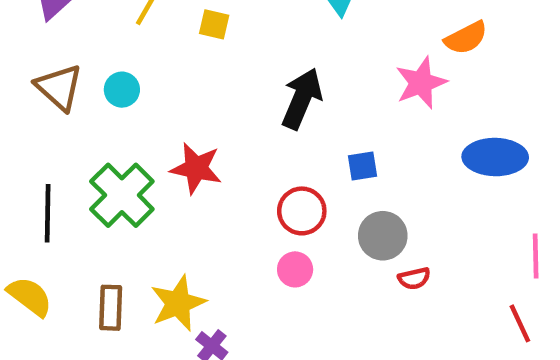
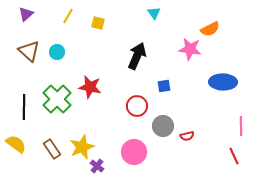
pink star: (421, 83) -> (190, 49), turned 30
gray circle: (383, 236) -> (163, 126), moved
pink circle: (295, 269) -> (134, 152), moved, size x1.6
brown rectangle: (111, 308) -> (52, 149), turned -36

